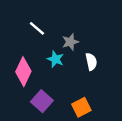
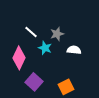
white line: (37, 28) -> (31, 32), moved
white semicircle: (91, 62) -> (74, 50), turned -72

